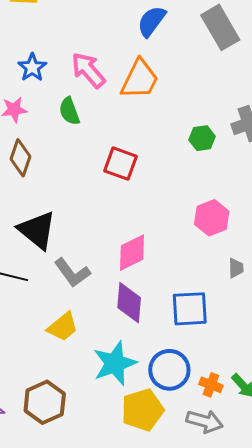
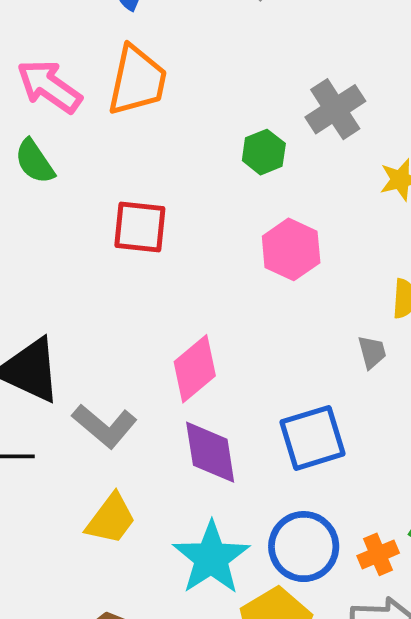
pink hexagon: (212, 218) -> (291, 249), moved
orange cross: (211, 385) -> (378, 554), turned -30

